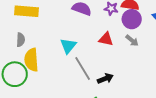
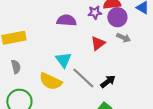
red triangle: (106, 39) -> (98, 43), turned -35
yellow semicircle: (31, 60) -> (51, 81), moved, turned -45

